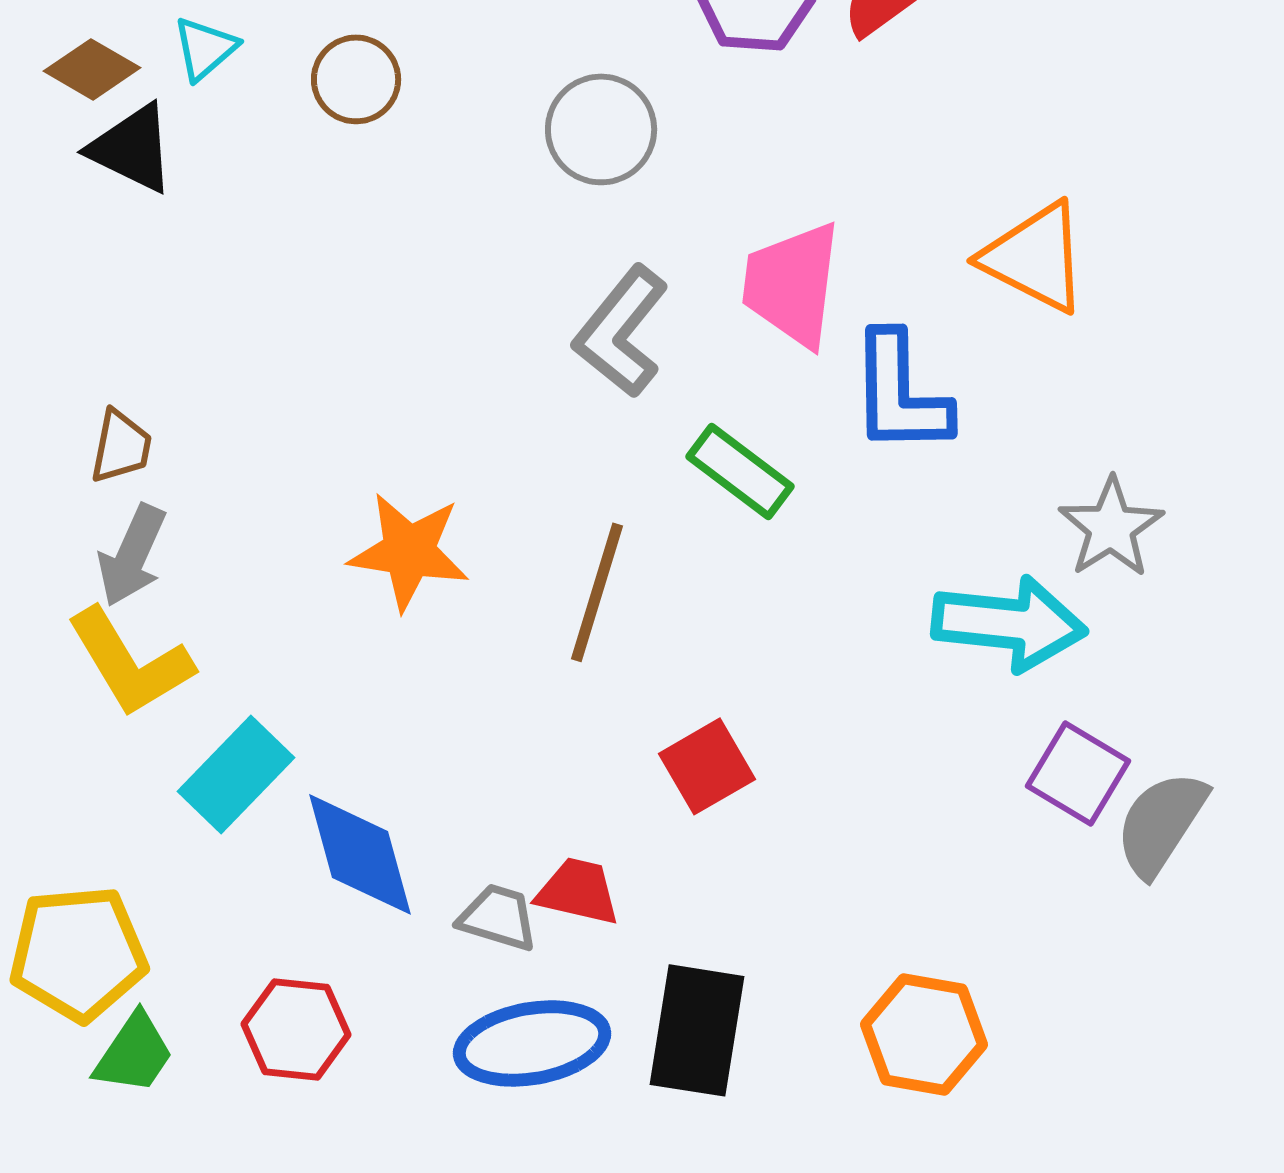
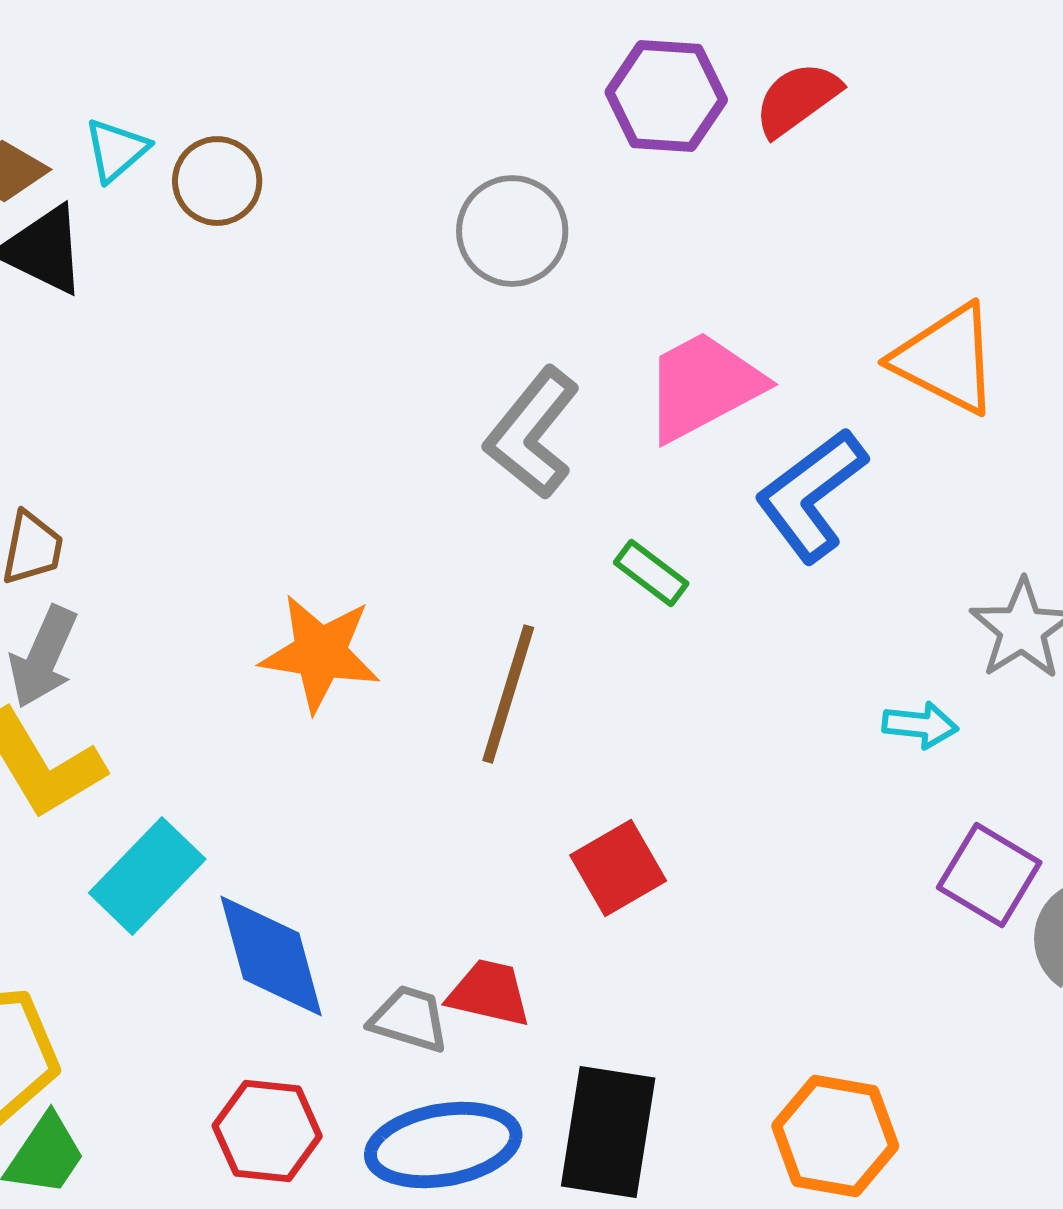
brown circle: (356, 79) -> (217, 181), moved
pink trapezoid: (792, 284) -> (703, 386), turned 55
blue L-shape: (900, 393) -> (811, 495), turned 54
green rectangle: (740, 471) -> (651, 573), size x0.7
cyan arrow: (1009, 623) -> (920, 725), size x0.5
red hexagon: (296, 1029) -> (267, 1131), moved

